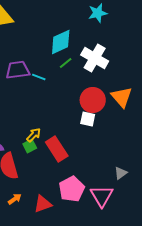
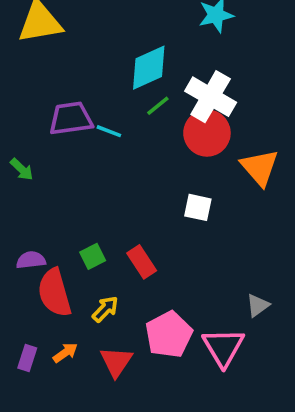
red circle: (93, 100) -> (207, 133), moved
yellow arrow: (34, 135) -> (105, 309), moved
red rectangle: (57, 149) -> (142, 262), size x0.7
red triangle: (43, 204) -> (116, 362), turned -36

